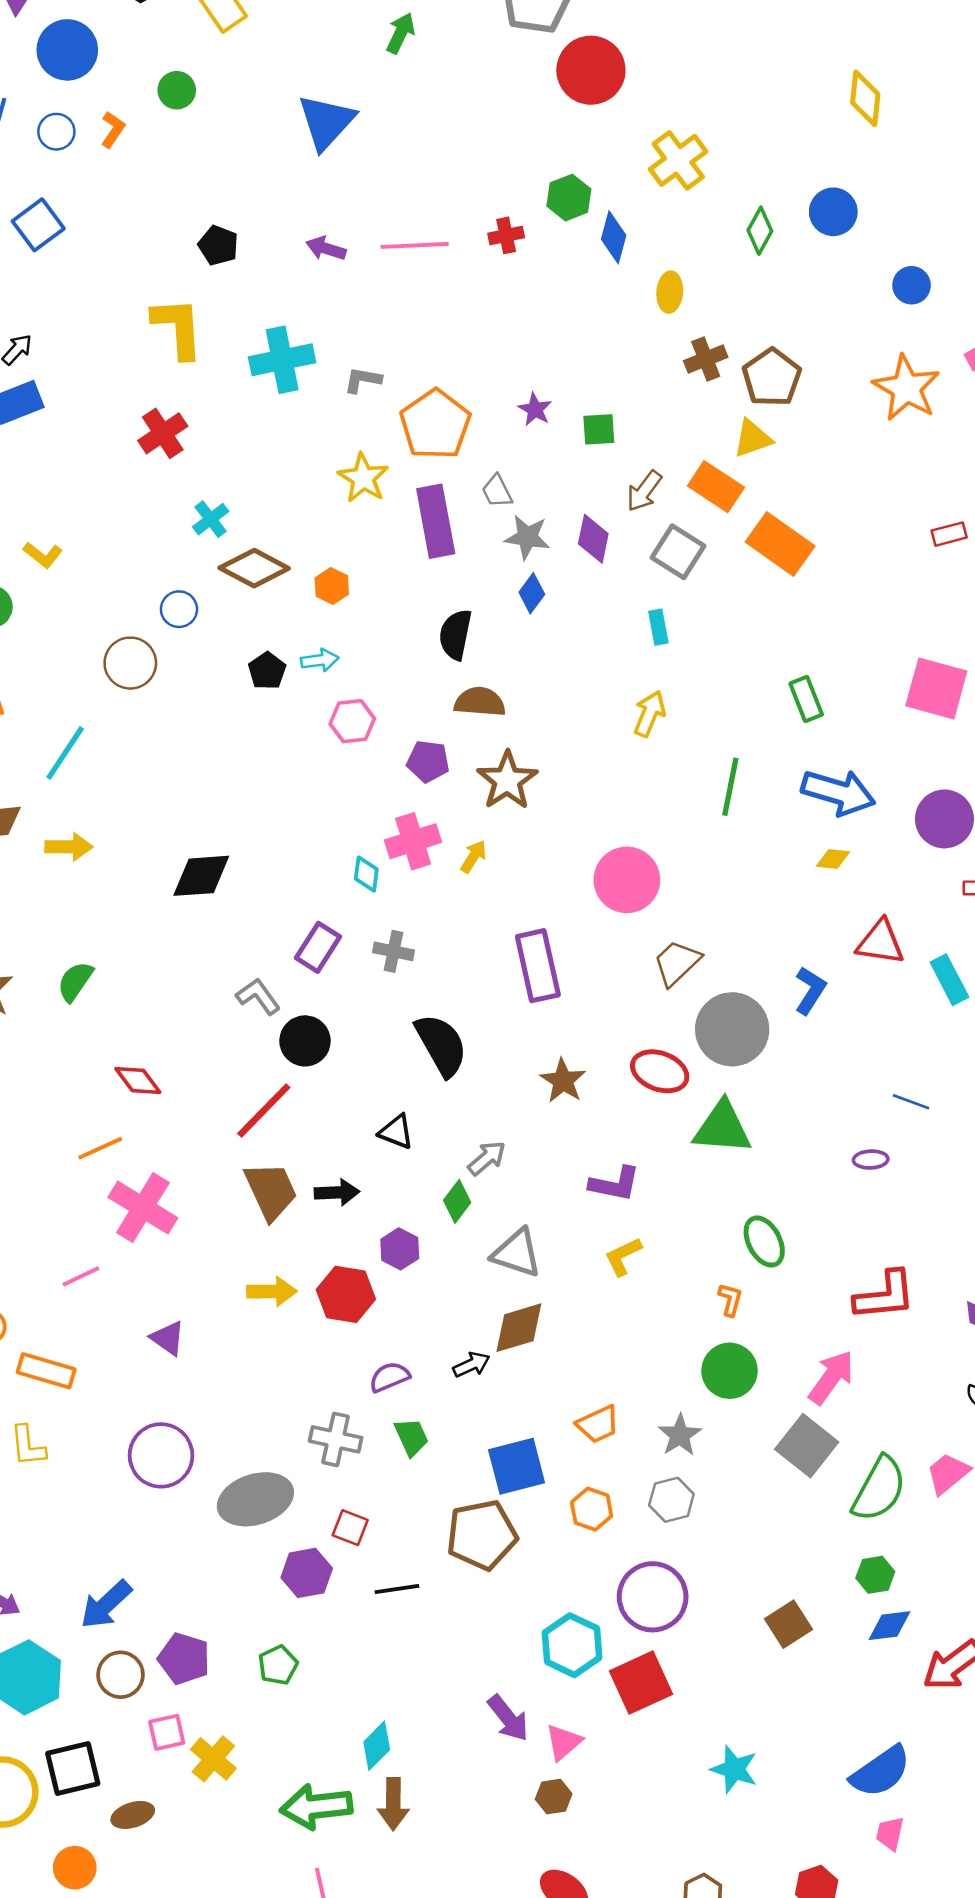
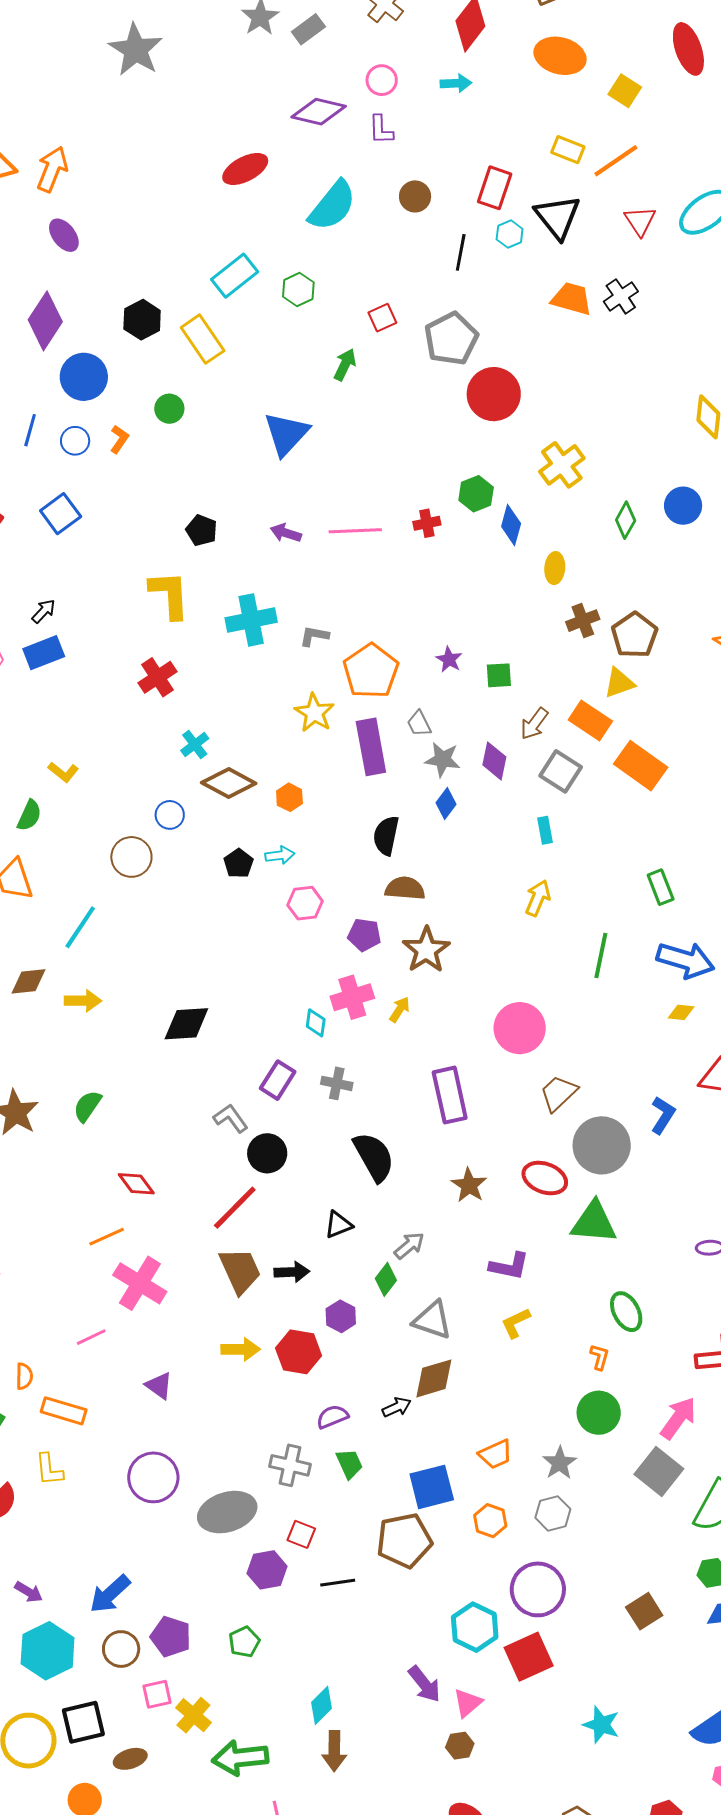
black triangle: (396, 1132) -> (338, 1225), turned -44
green arrow: (316, 1807) -> (240, 1758), moved

